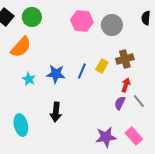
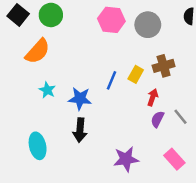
blue star: (56, 74) -> (80, 99), moved
red arrow: (126, 85) -> (153, 97), moved
purple star: (106, 137) -> (126, 159), moved

